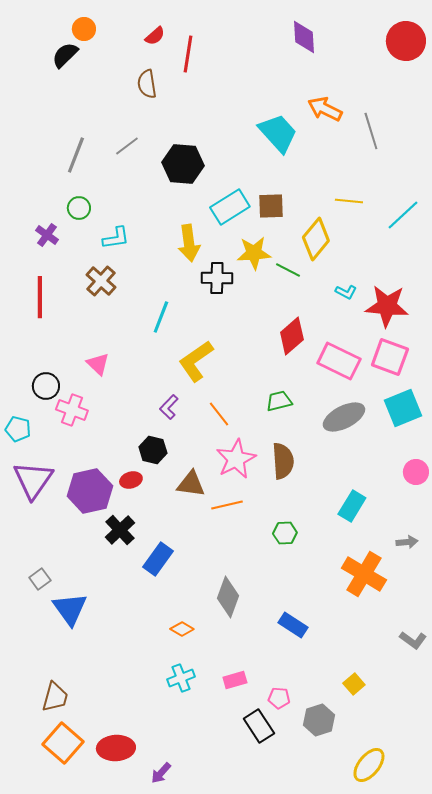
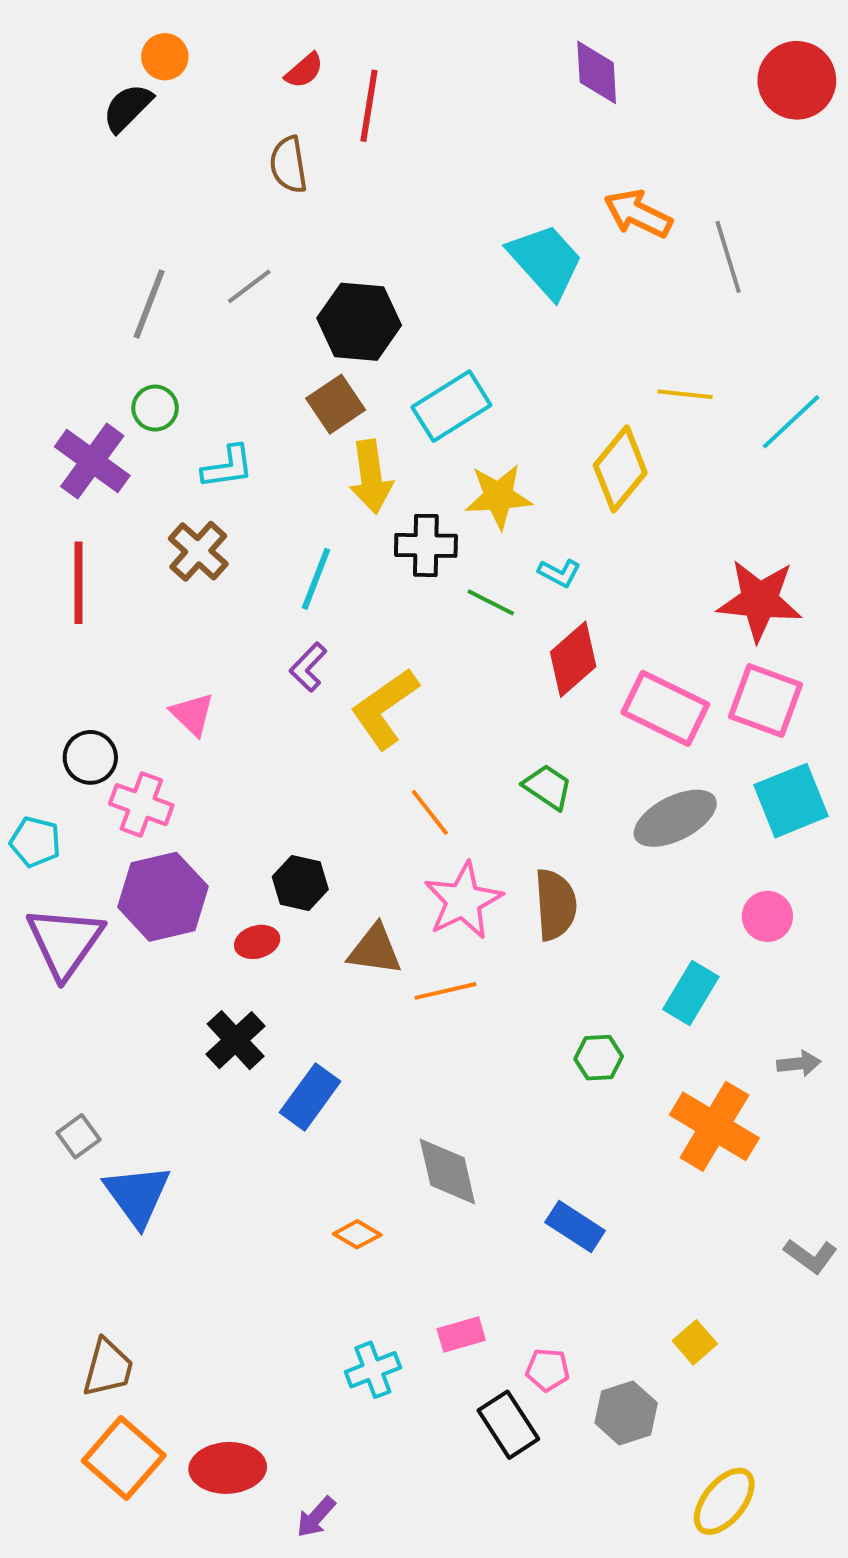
brown square: (271, 206) -> (336, 404), moved, turned -32
purple cross: (47, 235) -> (92, 461), size x1.6
green line: (288, 270) -> (491, 602), moved
cyan L-shape: (346, 292) -> (559, 573), moved
cyan line: (161, 317) -> (316, 579), moved
green trapezoid: (279, 401) -> (548, 787), turned 48
purple L-shape: (169, 407) -> (308, 667), moved
pink circle: (416, 472) -> (767, 916), moved
purple hexagon: (90, 491) -> (163, 897), moved
green hexagon: (285, 533) -> (599, 1058), moved
gray diamond: (228, 597) -> (447, 1172), turned -33
cyan cross: (181, 678) -> (373, 1370), moved

